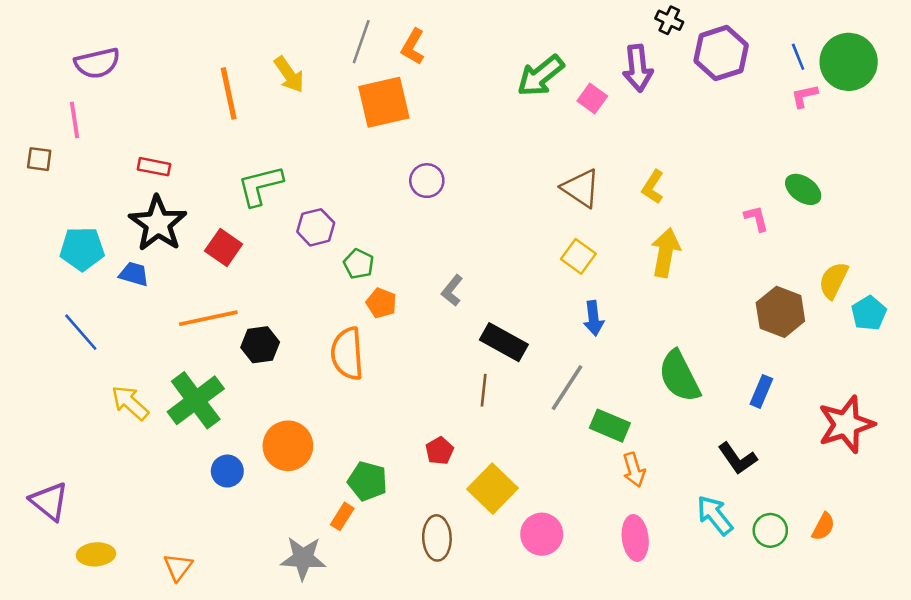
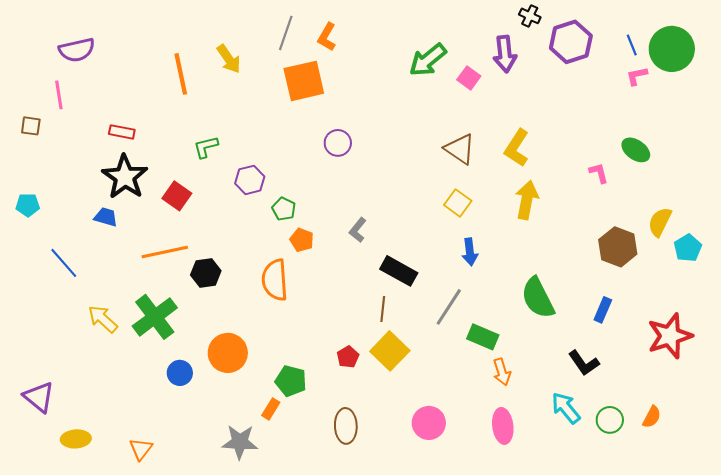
green L-shape: (260, 186) -> (206, 147), size x0.7
yellow L-shape: (653, 187) -> (517, 148), size x1.4
cyan pentagon: (82, 249) -> (28, 205), moved, size x0.7
yellow square: (492, 489) -> (390, 351), moved

